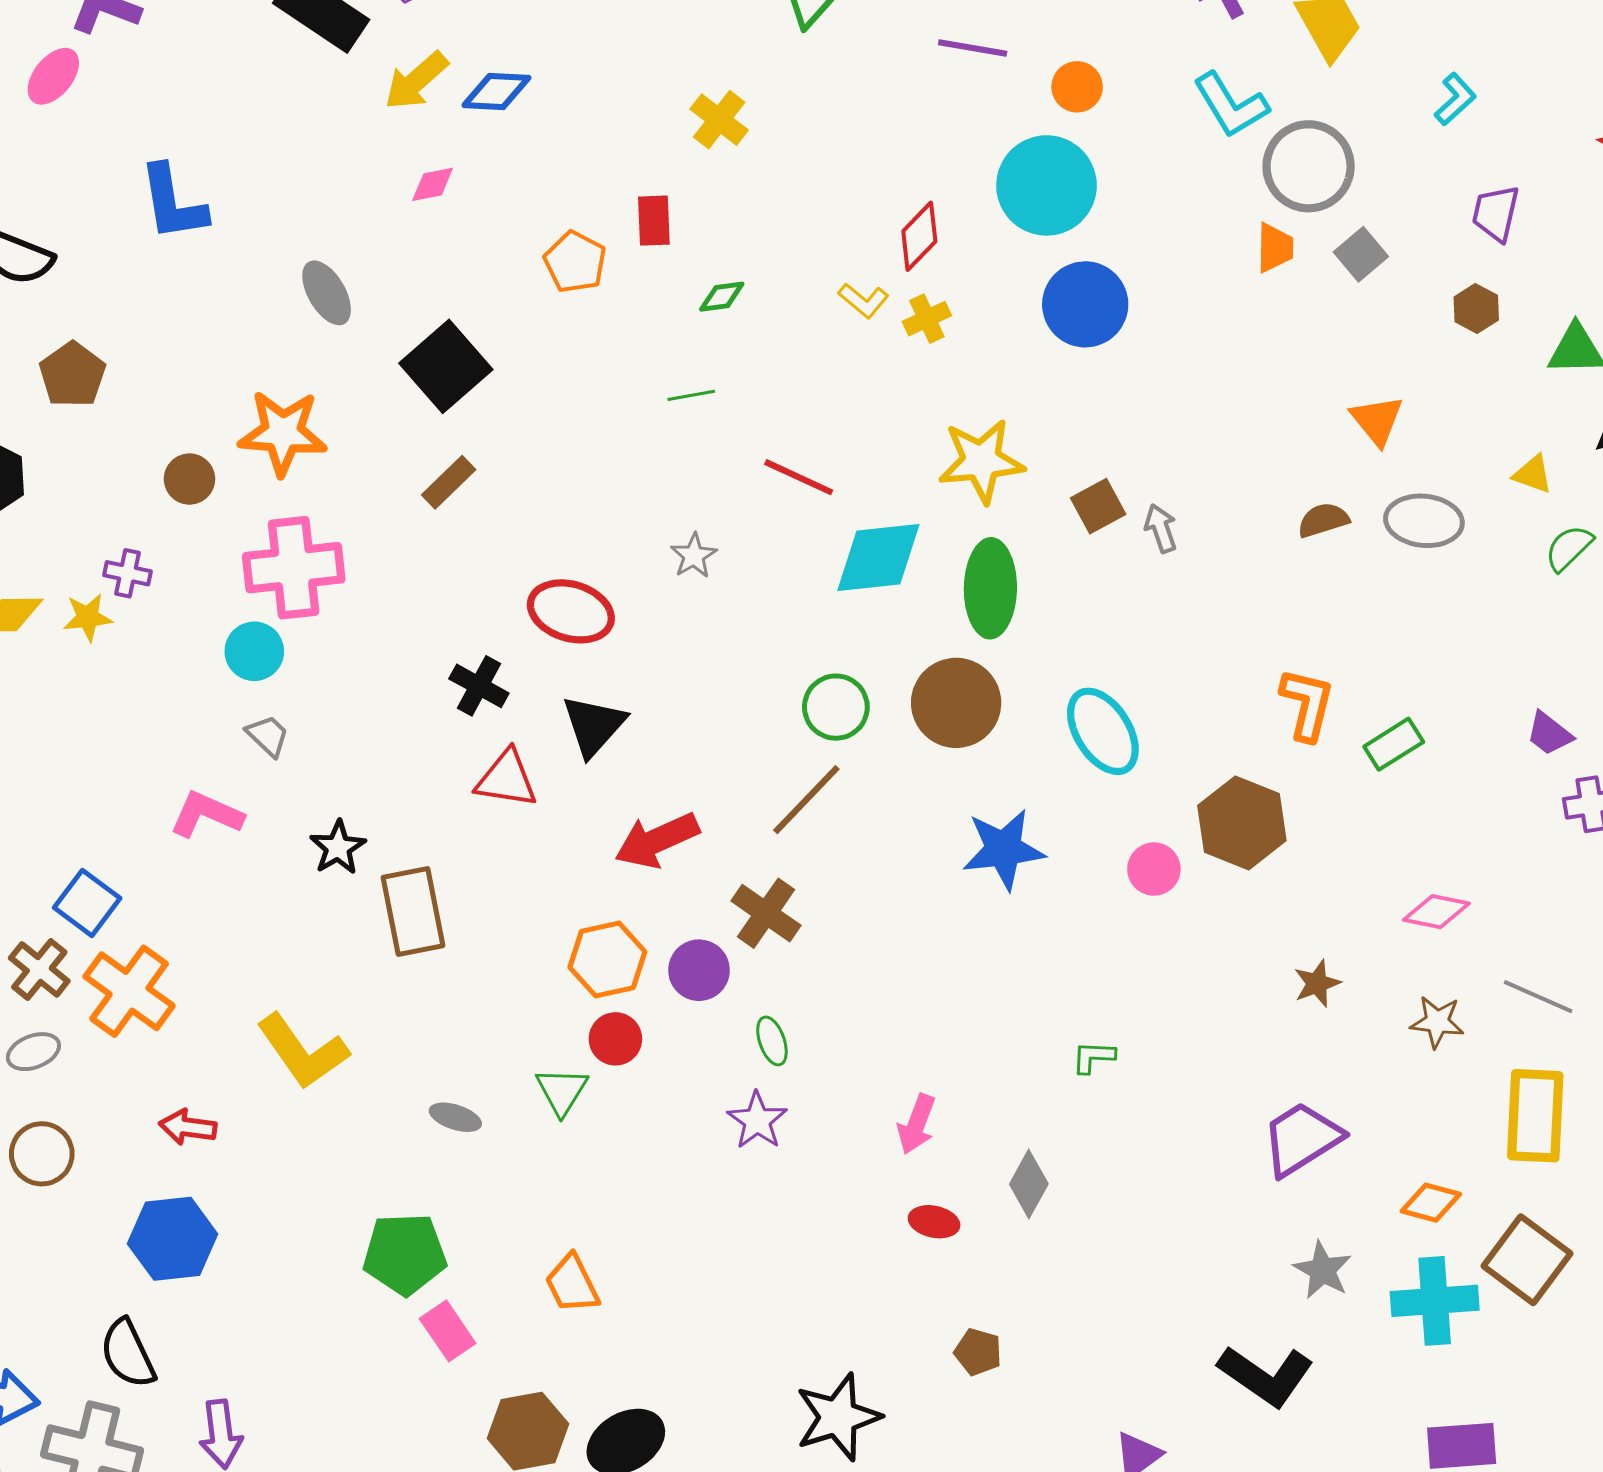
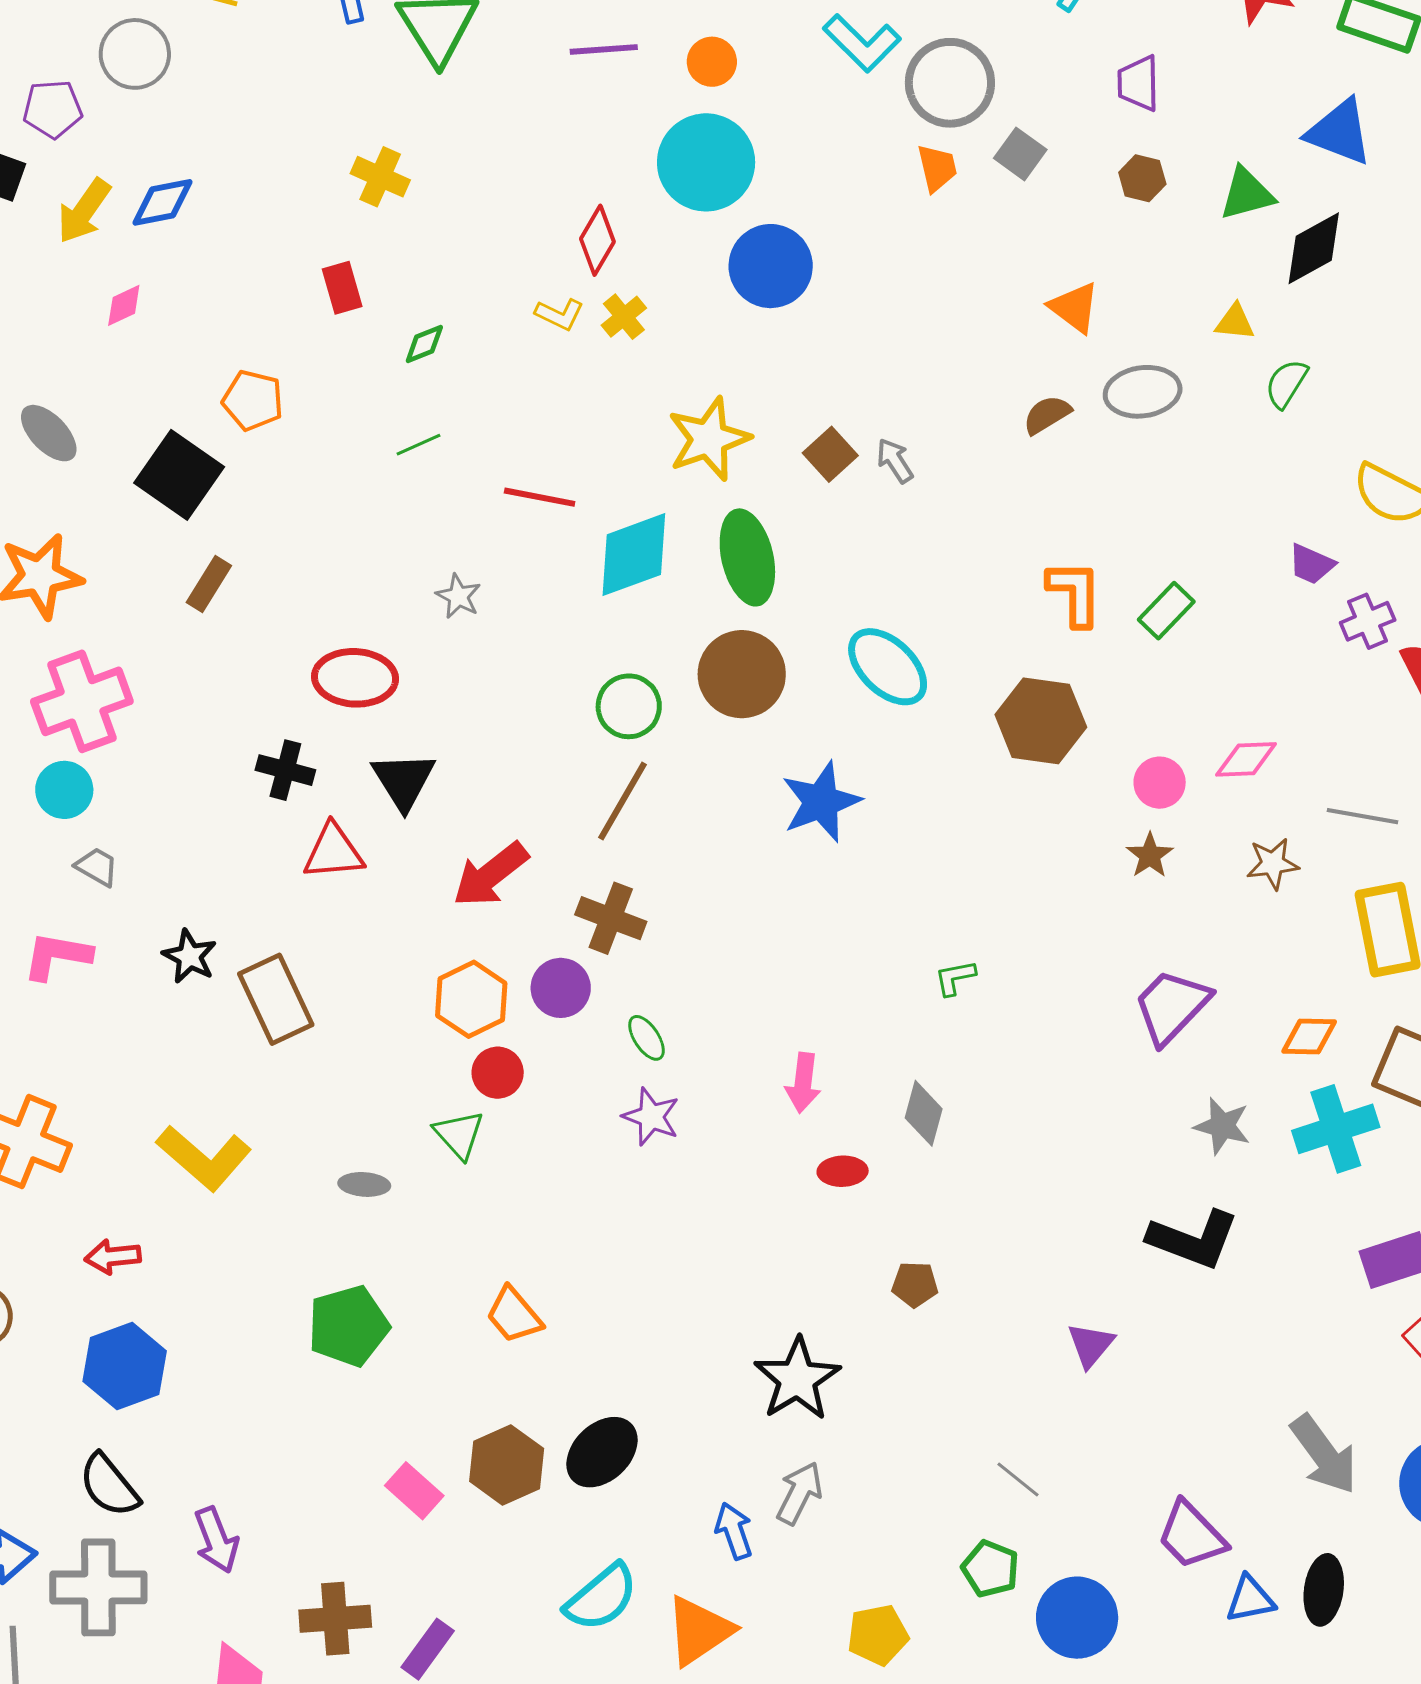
orange pentagon: (575, 262) -> (253, 400), moved
pink circle: (1154, 869) -> (1160, 783), moved
pink rectangle: (448, 1331) -> (414, 1491), moved

